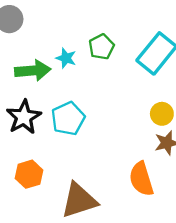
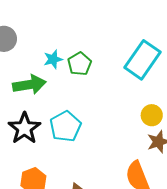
green pentagon: (101, 47) -> (80, 64), moved
cyan star: (66, 58) -> (53, 59), moved, turned -30

